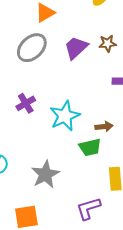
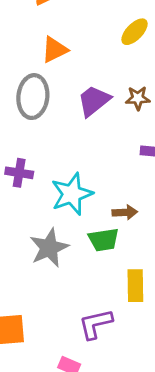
gray ellipse: (32, 48) -> (33, 97), turned -44
purple cross: (26, 103) -> (19, 173), turned 36
gray star: (45, 174) -> (49, 248), moved

